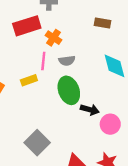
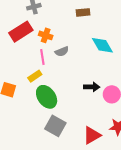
green ellipse: (69, 90) -> (47, 97), moved

